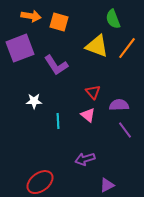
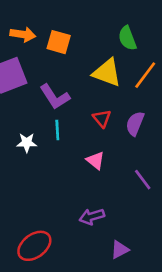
red triangle: (93, 92) -> (102, 118), moved
purple semicircle: (119, 105) -> (135, 124), moved, turned -66
cyan line: (58, 121) -> (57, 130), moved

